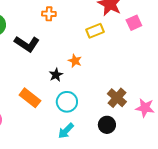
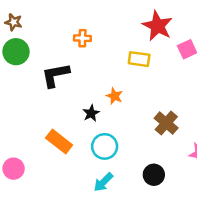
yellow rectangle: (95, 31) -> (139, 59), turned 30
black L-shape: (27, 44) -> (55, 75), turned 135
brown cross: (117, 98) -> (166, 123), moved

